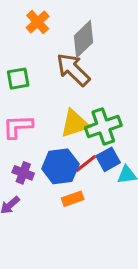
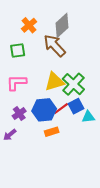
orange cross: (38, 22) -> (29, 25), moved
green cross: (103, 127) -> (73, 84), turned -30
purple cross: (23, 173) -> (19, 113), turned 32

